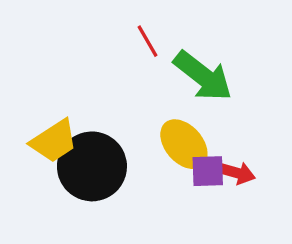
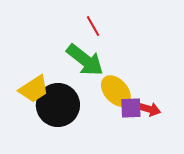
green arrow: (203, 76) -> (85, 60), moved

